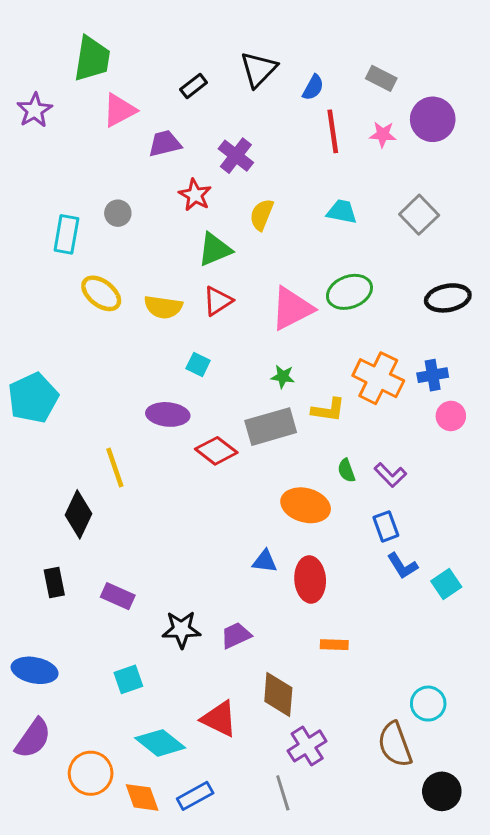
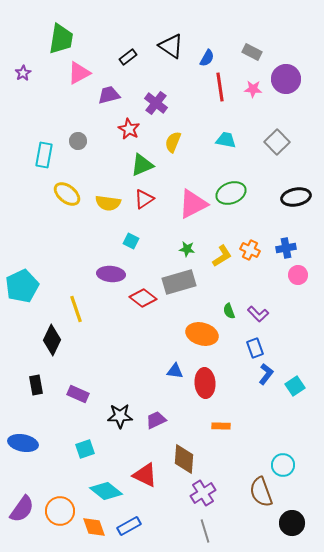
black triangle: (259, 69) -> (171, 46), turned -40
purple star: (35, 110) -> (23, 73), size x0.7
orange cross: (378, 378) -> (250, 250), size x0.6
cyan pentagon: (33, 398) -> (22, 286), moved
yellow L-shape: (328, 410) -> (222, 256), moved, turned -40
blue L-shape: (402, 566) -> (266, 374), turned -110
purple semicircle: (33, 738) -> (22, 509), moved
gray line: (283, 793) -> (205, 531), moved

